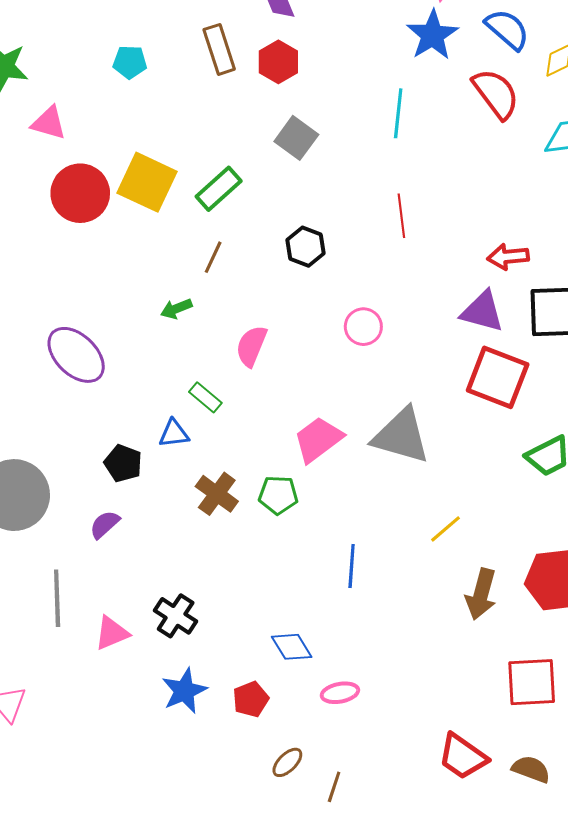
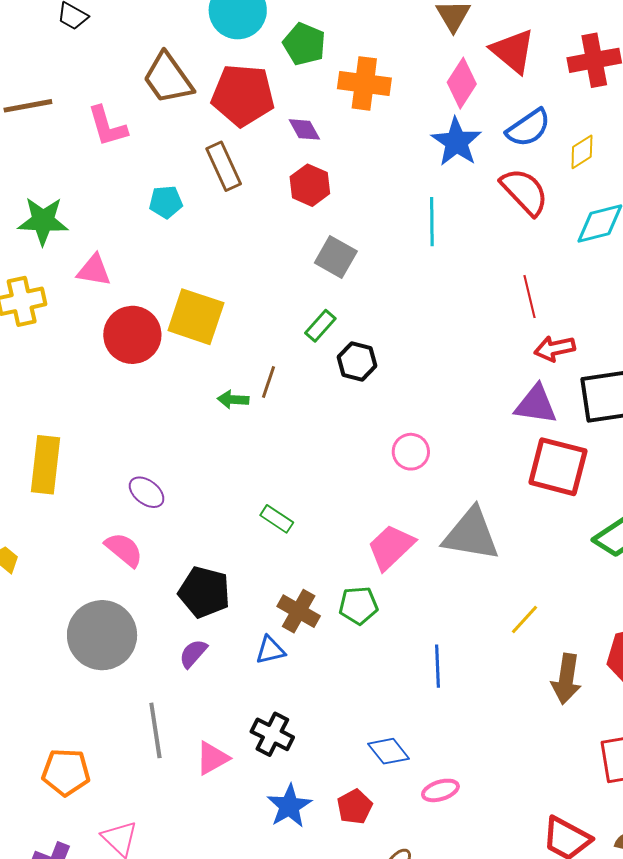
blue semicircle: (507, 29) -> (528, 128), turned 111
brown rectangle: (219, 49) -> (224, 166), moved
green rectangle: (219, 189) -> (320, 326), moved, size x0.7
red line: (401, 216) -> (530, 297), moved
green arrow: (176, 309) -> (233, 400), moved, turned 32
pink circle: (363, 327) -> (411, 452), moved
pink semicircle: (251, 346) -> (124, 550), moved, turned 114
purple ellipse: (76, 355) -> (147, 492), size x0.6
blue triangle: (174, 434) -> (270, 650), moved
black pentagon: (123, 463) -> (204, 592), size x1.4

